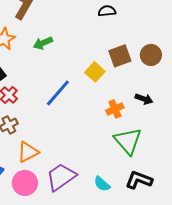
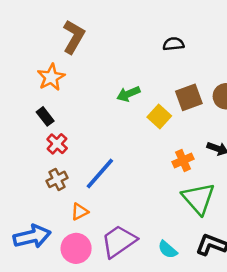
green arrow: (43, 43) -> (128, 94), moved
blue line: (58, 93) -> (100, 174), moved
orange triangle: (28, 152) -> (80, 212), size x0.7

